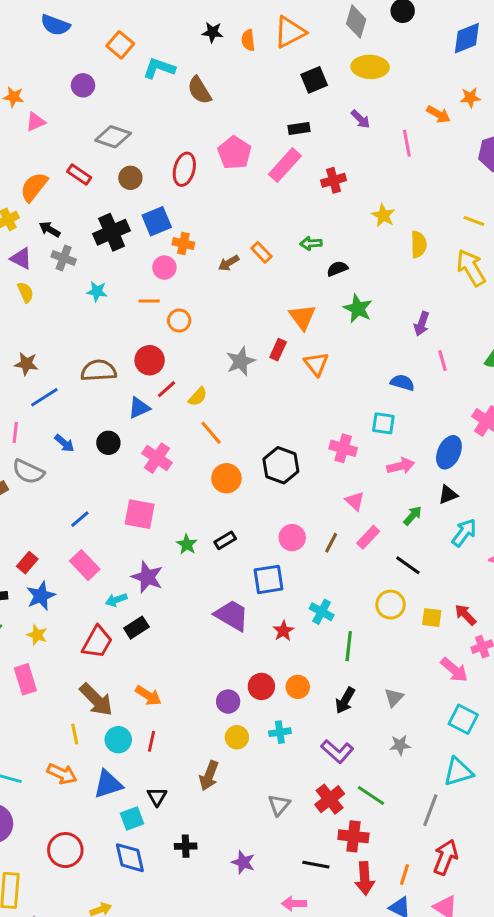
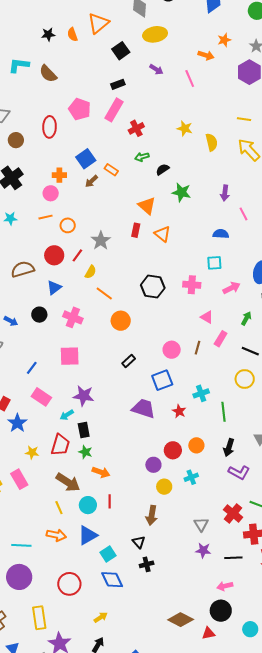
red cross: (334, 180) -> (136, 128), moved
blue square: (157, 221) -> (86, 159), moved
gray star: (241, 361) -> (101, 241), moved
red line: (167, 389) -> (77, 255), moved
black hexagon: (281, 465) -> (153, 287), moved
green star: (187, 544) -> (85, 452), moved
cyan cross: (322, 612) -> (201, 393), turned -35
black rectangle: (136, 628) -> (84, 430), turned -56
yellow star: (37, 635) -> (32, 452), moved
purple L-shape: (337, 751) -> (239, 472), moved
black triangle: (157, 796) -> (139, 542), moved
purple star: (243, 862) -> (203, 550), moved

